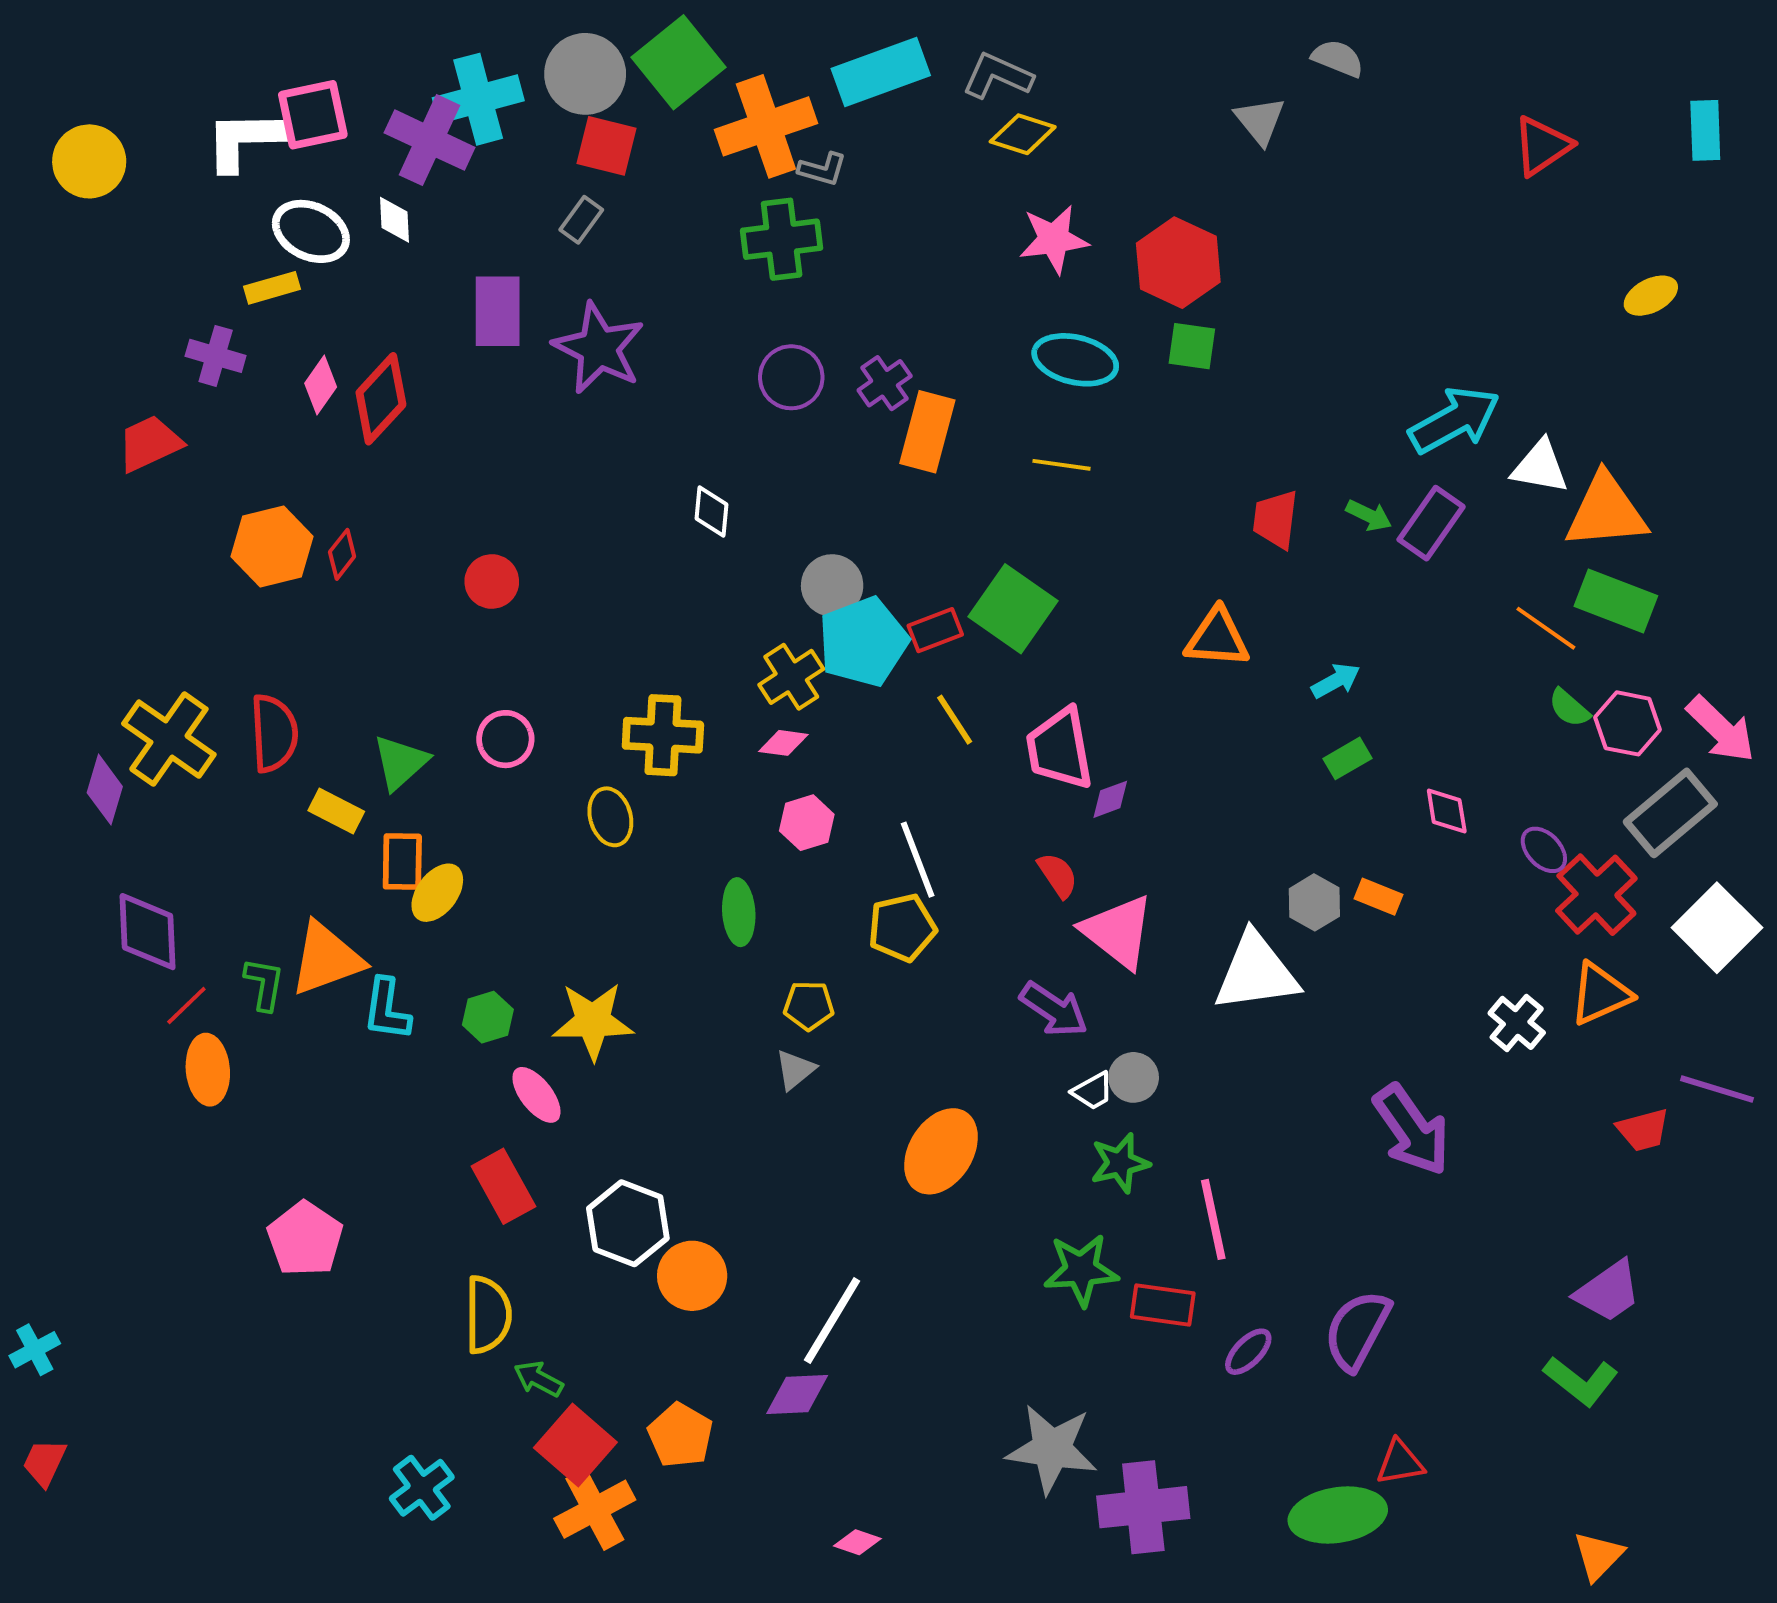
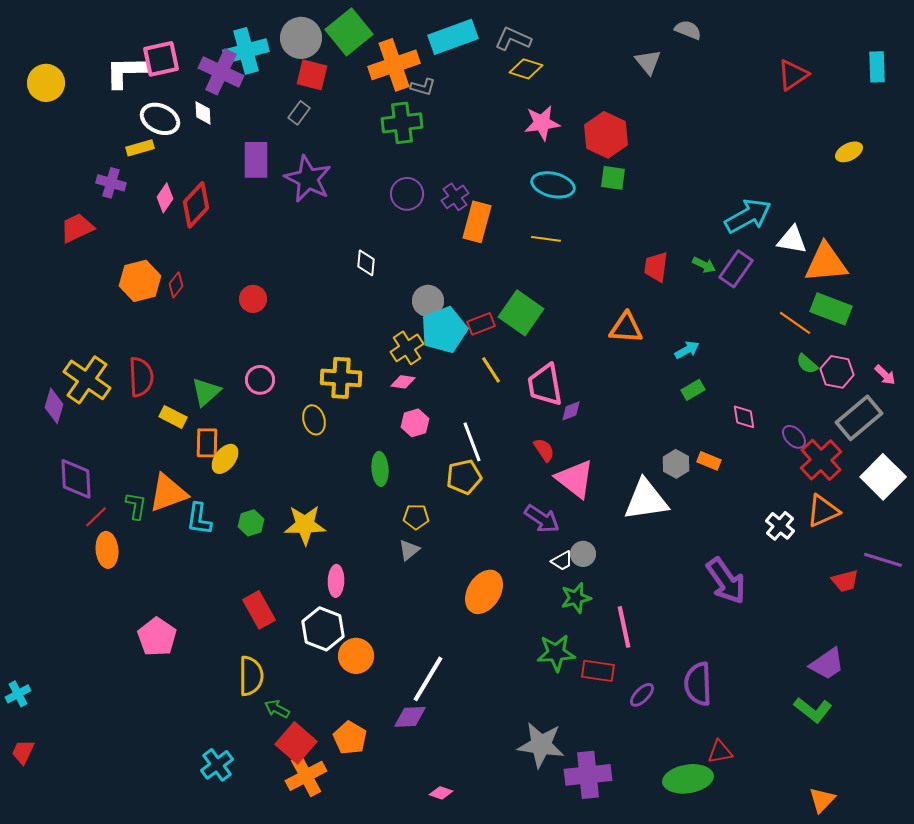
pink arrow: (1721, 729) -> (885, 375), size x0.6
pink ellipse: (536, 1095) -> (336, 581), moved, turned 40
purple semicircle: (1357, 1330) -> (698, 684), turned -30

